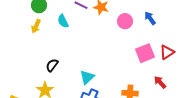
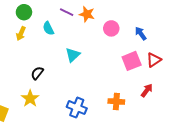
blue arrow: (150, 18) -> (141, 33), moved
cyan triangle: (87, 77) -> (73, 55), moved
red arrow: (160, 82) -> (147, 90), turned 80

